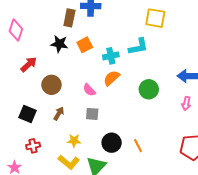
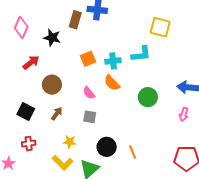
black star: (59, 44) -> (52, 38), moved
orange square: (85, 45) -> (88, 59), moved
orange semicircle: (112, 78) -> (112, 83), turned -96

